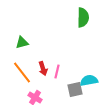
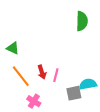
green triangle: (22, 42) -> (13, 48), moved, turned 40

